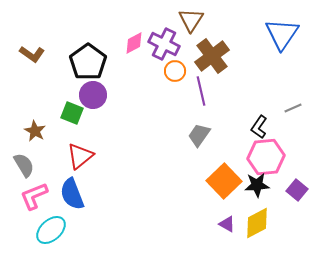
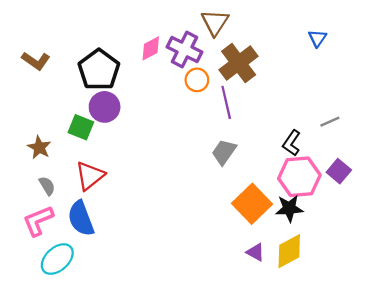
blue triangle: (282, 34) -> (317, 38), size x0.5
gray semicircle: (24, 165) -> (47, 186), moved, size x0.7
purple square: (297, 190) -> (339, 171), moved

